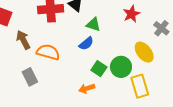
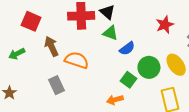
green triangle: (93, 25) -> (110, 33), moved
blue semicircle: (86, 43) -> (127, 48), moved
green circle: (121, 67) -> (149, 67), moved

